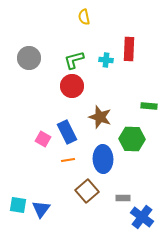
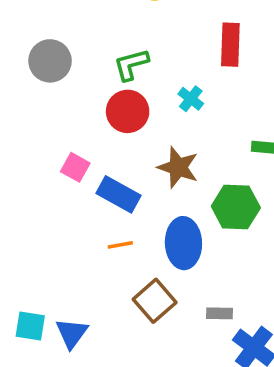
cyan cross: (106, 60) -> (191, 99), moved, turned 32
blue rectangle: (67, 132) -> (119, 194), turned -35
pink square: (43, 139) -> (75, 167), moved

